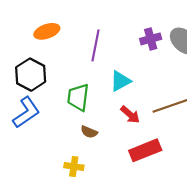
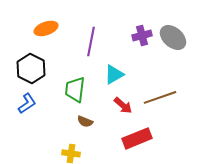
blue L-shape: (26, 112) -> (27, 103), size x0.7

